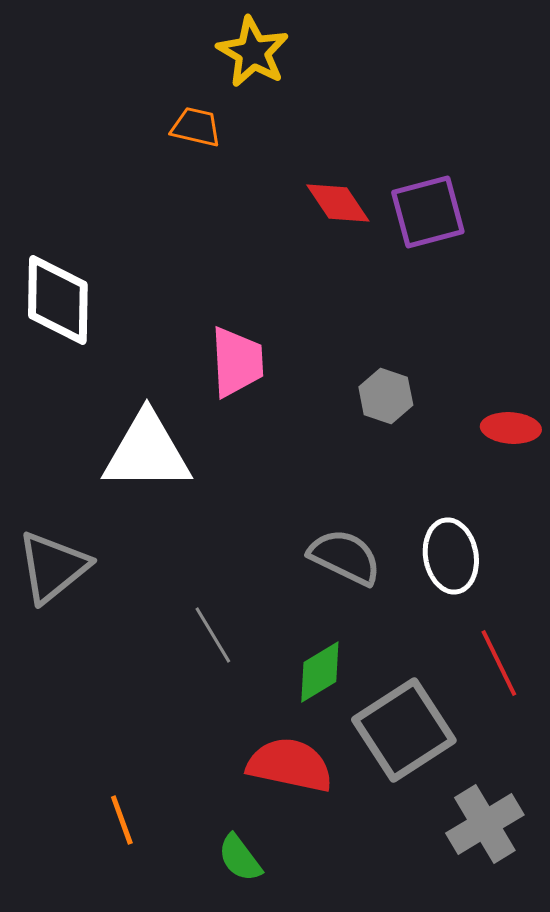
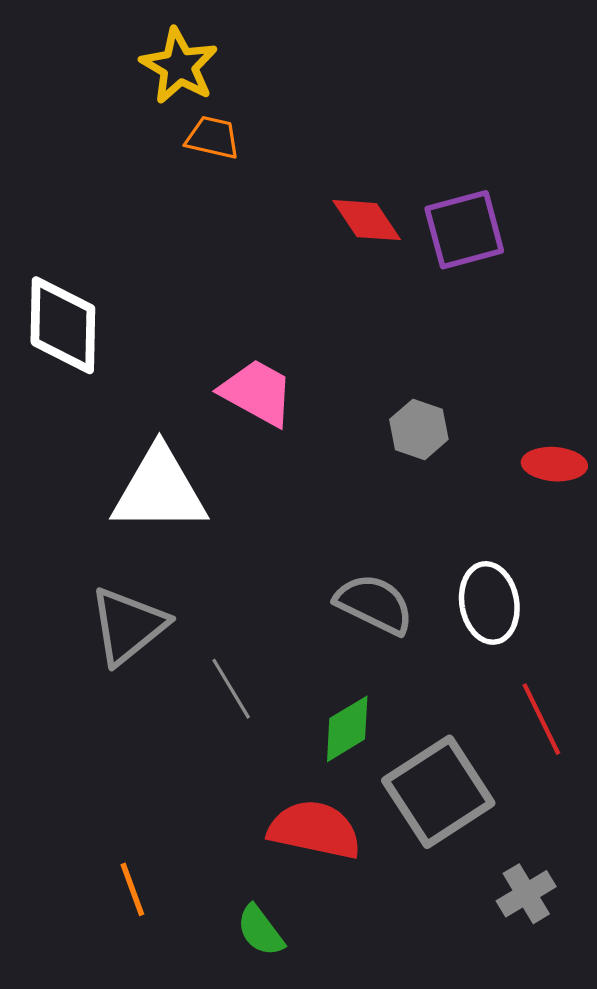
yellow star: (253, 52) -> (179, 66), moved
pink trapezoid: (237, 362) -> (257, 393), turned -58
gray triangle: (53, 567) -> (128, 626), moved
gray cross: (485, 824) -> (526, 894), size x0.7

